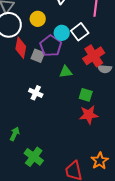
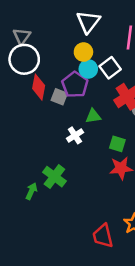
yellow circle: (38, 19) -> (83, 52), moved
white cross: (36, 93) -> (75, 135), moved, turned 32
green cross: (34, 157) -> (54, 177), moved

